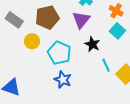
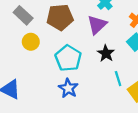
yellow circle: (32, 41) -> (31, 42), moved

